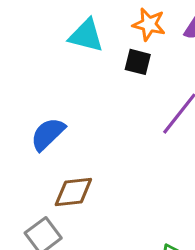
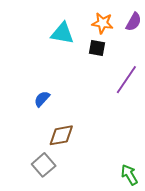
blue semicircle: (48, 134) -> (42, 99), size x0.7

